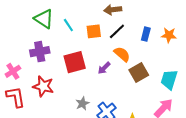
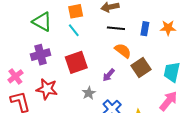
cyan line: (68, 25) -> (74, 30), moved
orange square: (94, 31) -> (76, 11), moved
black line: (117, 31) -> (116, 28), turned 54
purple arrow: (104, 68) -> (109, 75), moved
gray star: (82, 104) -> (89, 93), moved

